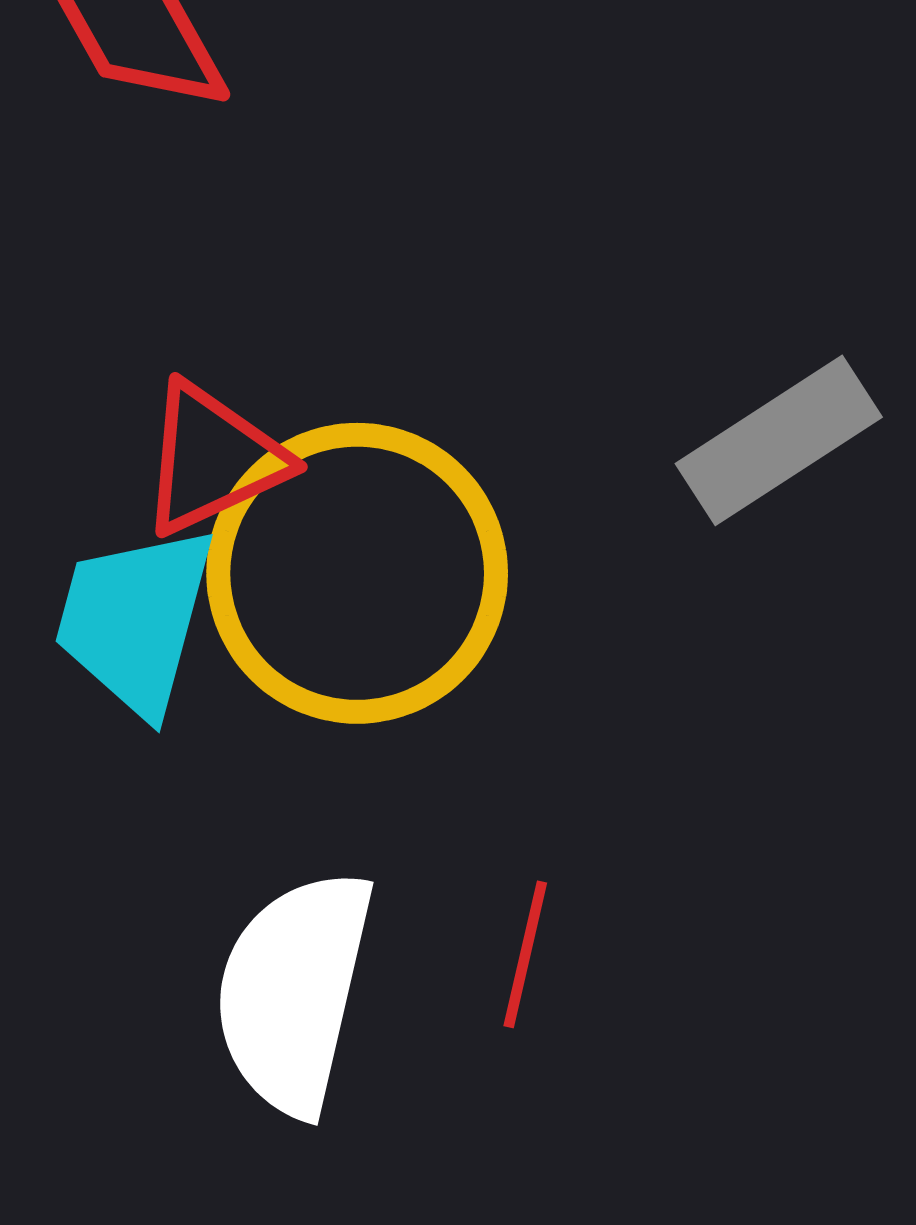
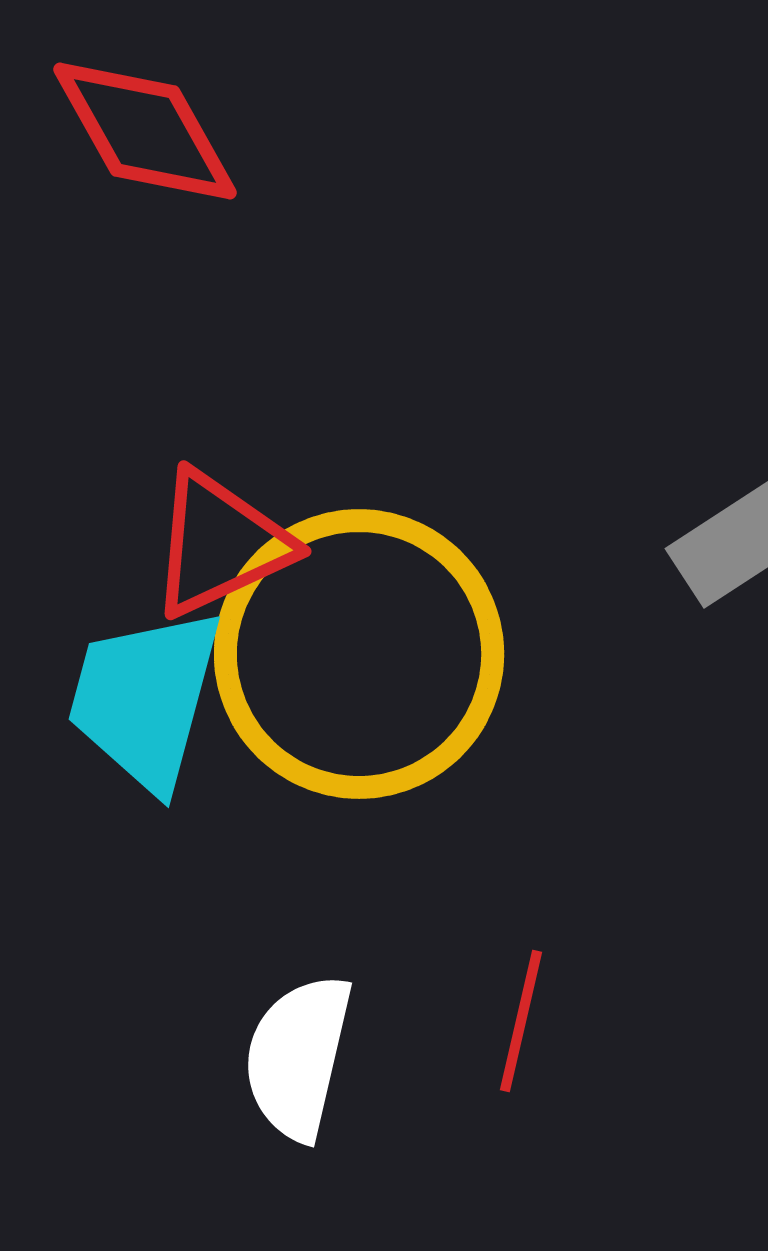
white semicircle: (294, 992) -> (298, 1057), size x0.7

